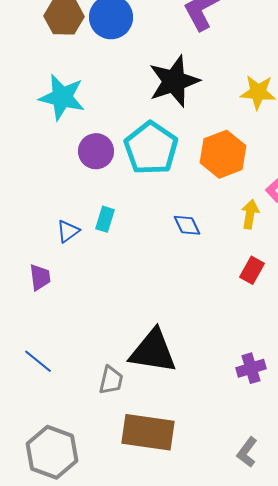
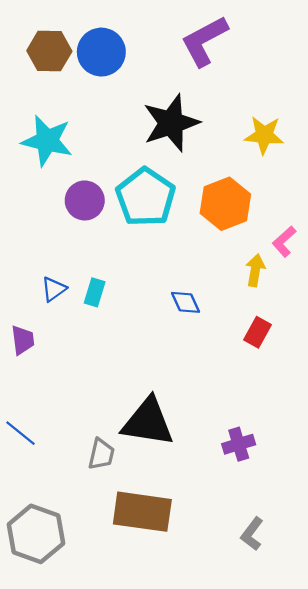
cyan rectangle: (105, 219) -> (95, 292), moved
blue diamond: (187, 225) -> (186, 302), moved
purple cross: (251, 368) -> (239, 444), moved

